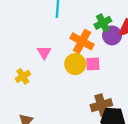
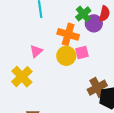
pink triangle: (44, 52) -> (36, 51), turned 32
yellow cross: (23, 76) -> (22, 77), size x1.5

